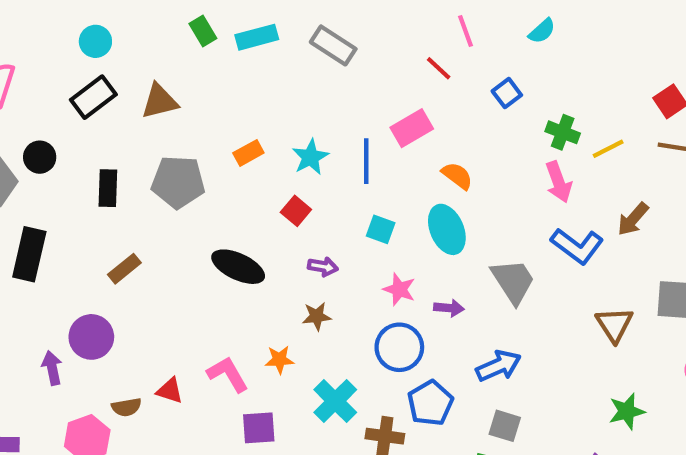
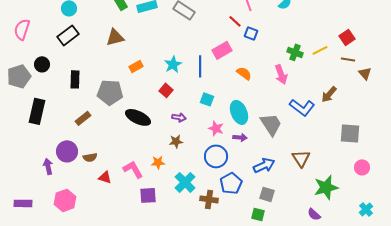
blue square: (507, 93) -> (251, 33), moved, turned -32
brown triangle: (160, 101) -> (115, 37), moved
yellow line: (608, 149) -> (320, 50), moved
orange rectangle: (248, 153) -> (136, 66), moved
gray pentagon: (178, 182) -> (110, 92), moved
pink arrow: (558, 182) -> (281, 74), moved
cyan ellipse: (447, 229) -> (239, 112), moved
brown triangle: (614, 325) -> (301, 158), moved
brown semicircle: (126, 407) -> (90, 157), moved
green star: (627, 411) -> (326, 187), size x1.4

